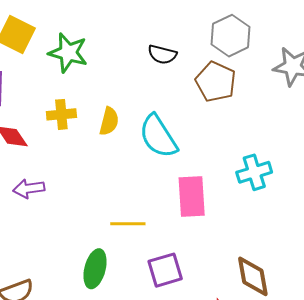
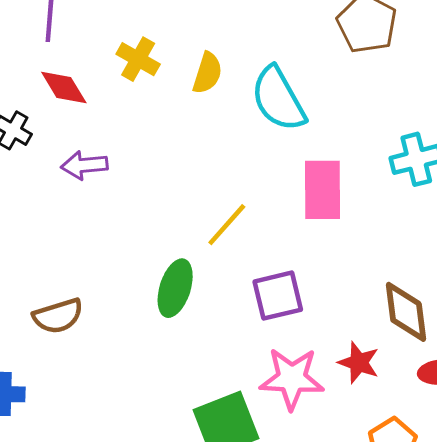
yellow cross: (61, 114) -> (138, 59), turned 32
yellow line: (128, 224) -> (227, 225), turned -52

